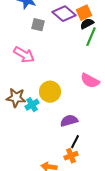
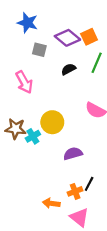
black semicircle: (87, 24) -> (69, 69), moved
pink arrow: (24, 55) -> (24, 82), turned 30
black line: (75, 142) -> (89, 184), moved

